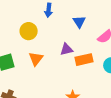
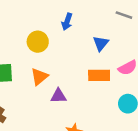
purple triangle: (66, 49) -> (58, 96), moved
orange rectangle: (84, 60) -> (99, 75), moved

